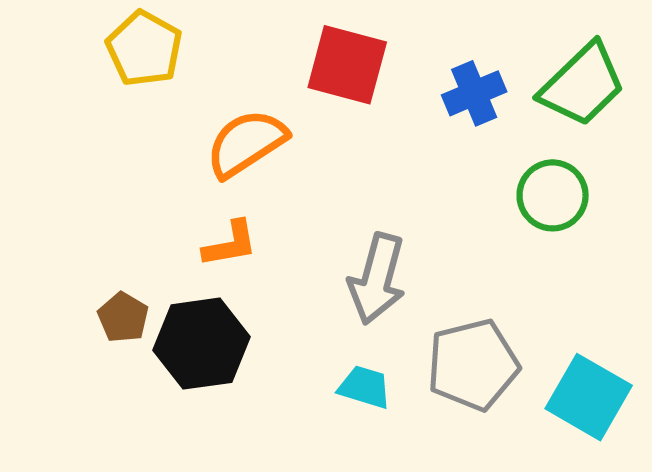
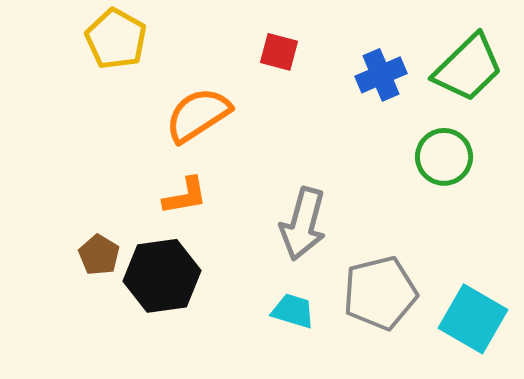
red square: (347, 65) -> (279, 52), size x0.6

